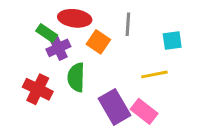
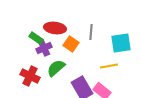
cyan square: (172, 40) -> (121, 43), size x1.5
green semicircle: (76, 77) -> (56, 68), turned 48

